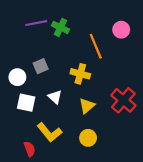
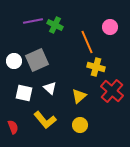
gray square: (41, 66) -> (37, 60), size x1.6
yellow cross: (80, 74) -> (96, 67), moved
white circle: (17, 77) -> (14, 61), moved
red semicircle: (30, 149) -> (13, 127), moved

